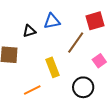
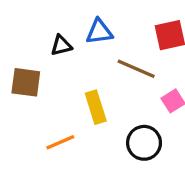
brown line: (76, 43) -> (136, 69), turned 75

